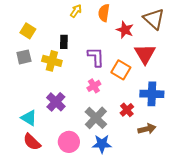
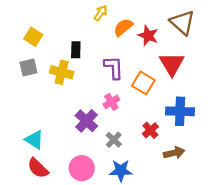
yellow arrow: (76, 11) -> (101, 13), moved
orange semicircle: (104, 13) -> (123, 27), moved, turned 42
purple cross: (56, 102) -> (86, 121), moved
gray cross: (96, 118) -> (114, 140), size x0.6

